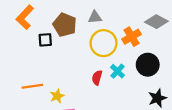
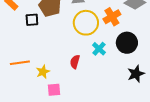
red semicircle: (97, 78) -> (75, 62), moved

